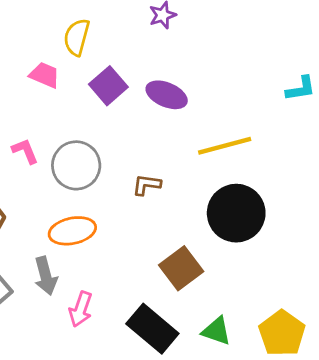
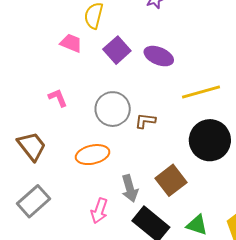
gray circle: (76, 165) -> (113, 109), moved
gray arrow: (46, 276) -> (130, 188), moved

